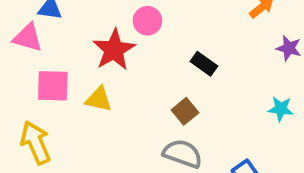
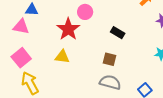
pink square: (53, 86) -> (21, 58), moved, turned -36
brown square: (185, 111) -> (110, 59), turned -32

